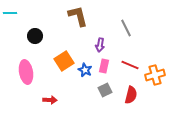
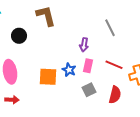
brown L-shape: (78, 16) -> (46, 16), moved
orange square: (64, 61) -> (48, 77), moved, turned 36
red arrow: (50, 100) -> (12, 100), moved

